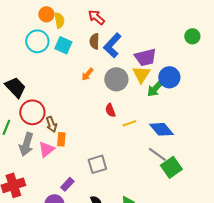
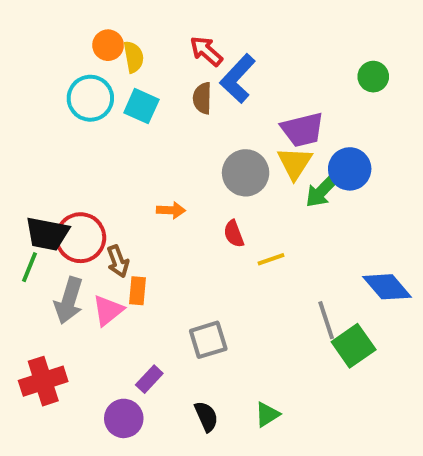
green circle: (192, 36) -> (373, 77), moved
blue L-shape: (112, 45) -> (238, 79), moved
orange arrow: (87, 74) -> (171, 210), moved, turned -128
black trapezoid: (15, 87) -> (47, 234), moved, turned 145
blue diamond: (161, 129) -> (387, 287), moved
gray line: (157, 154) -> (326, 320), turned 36

